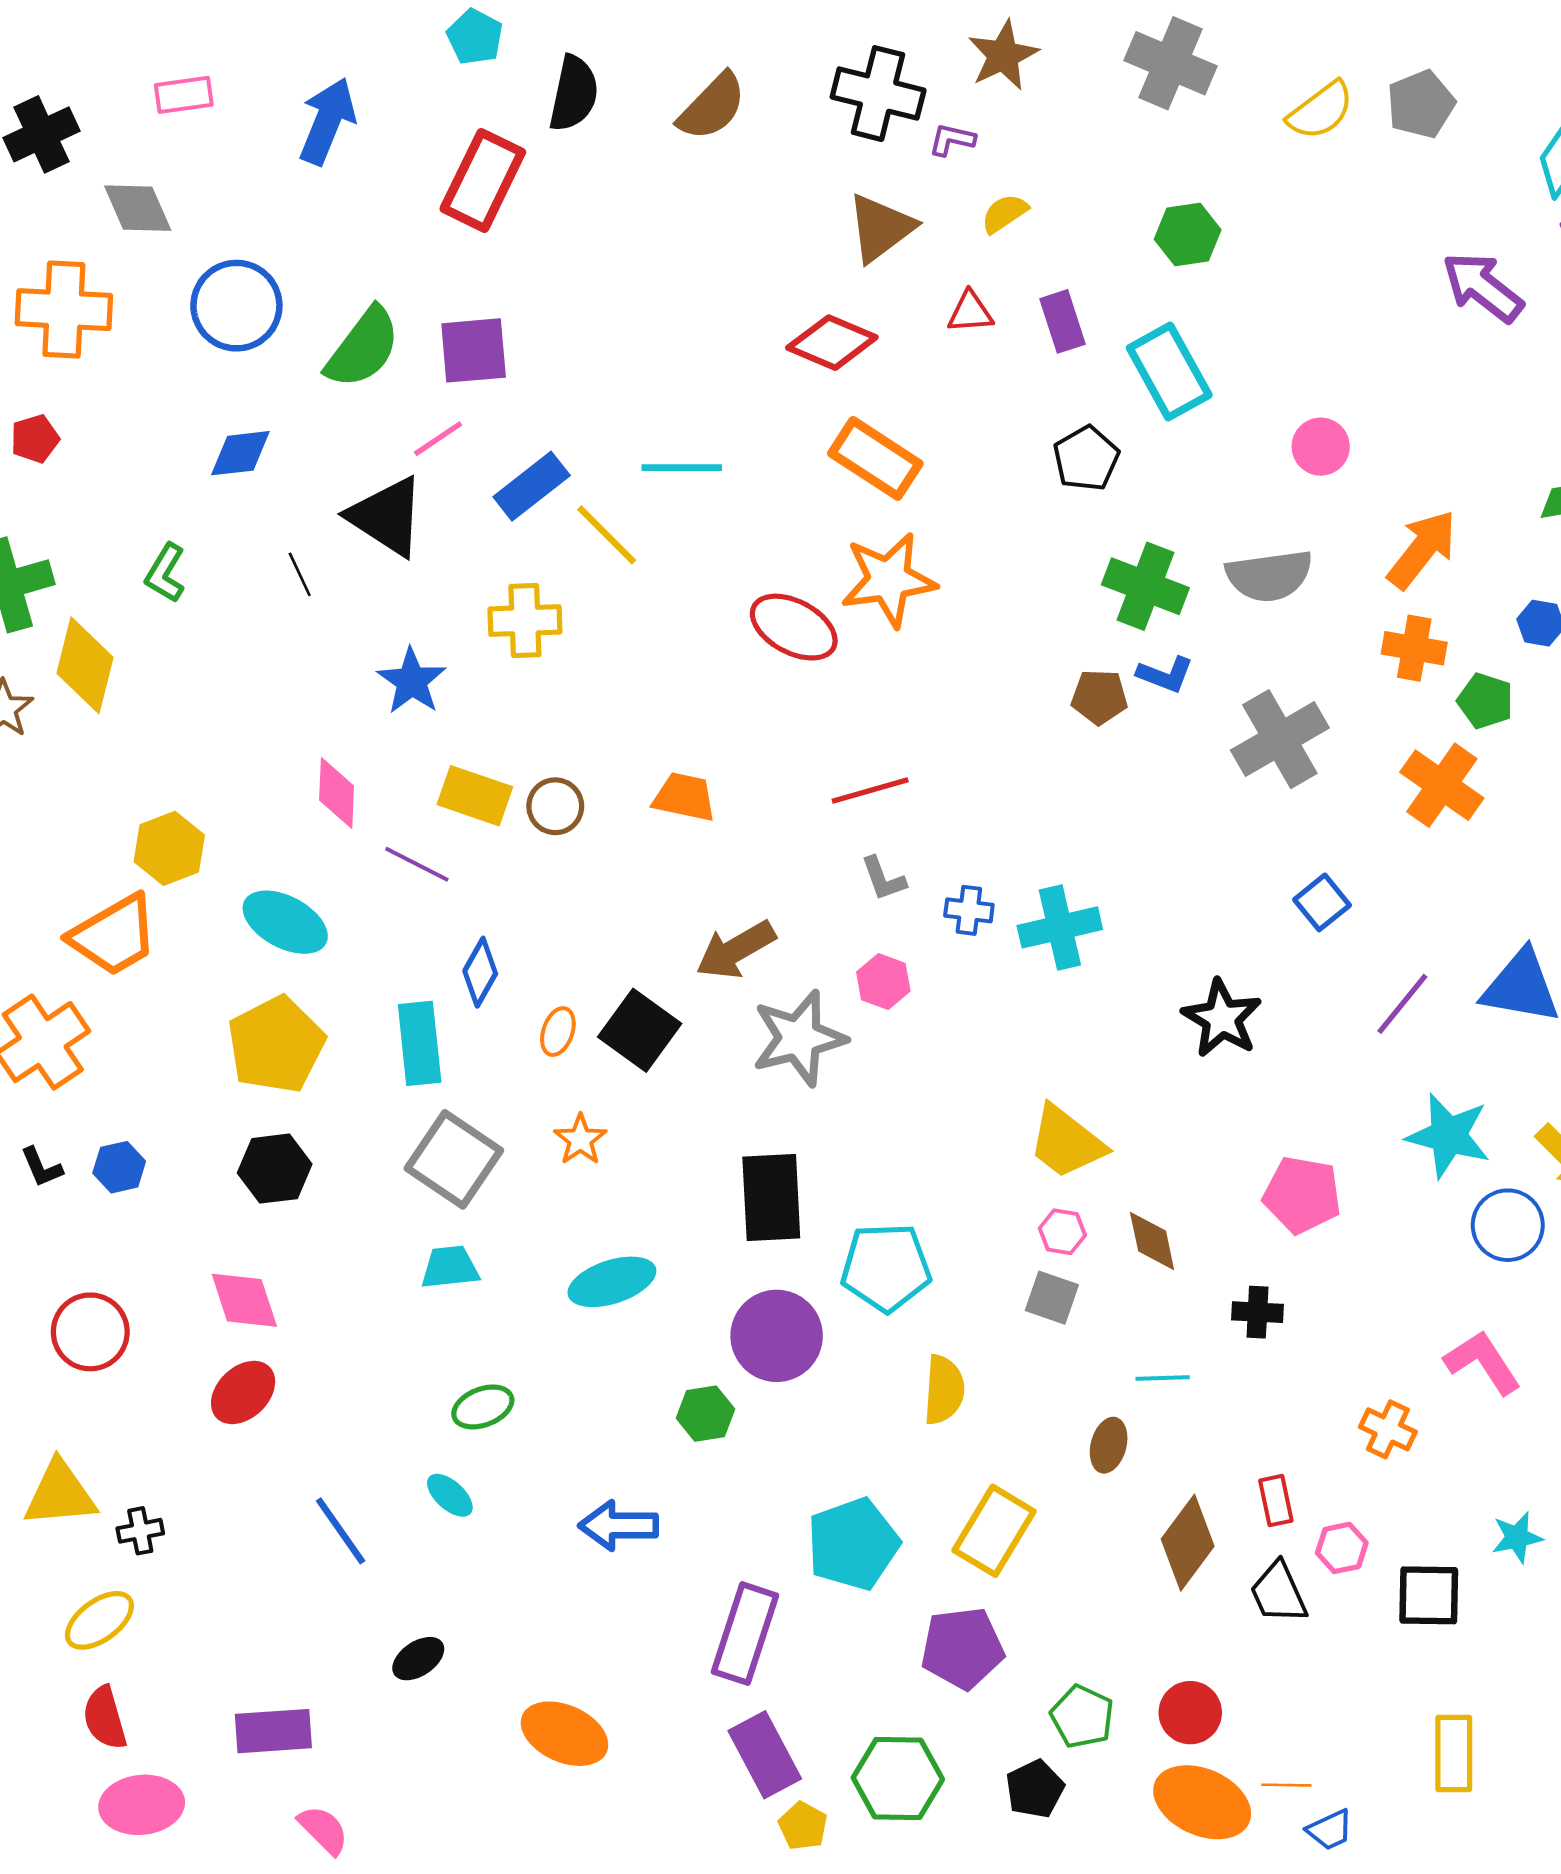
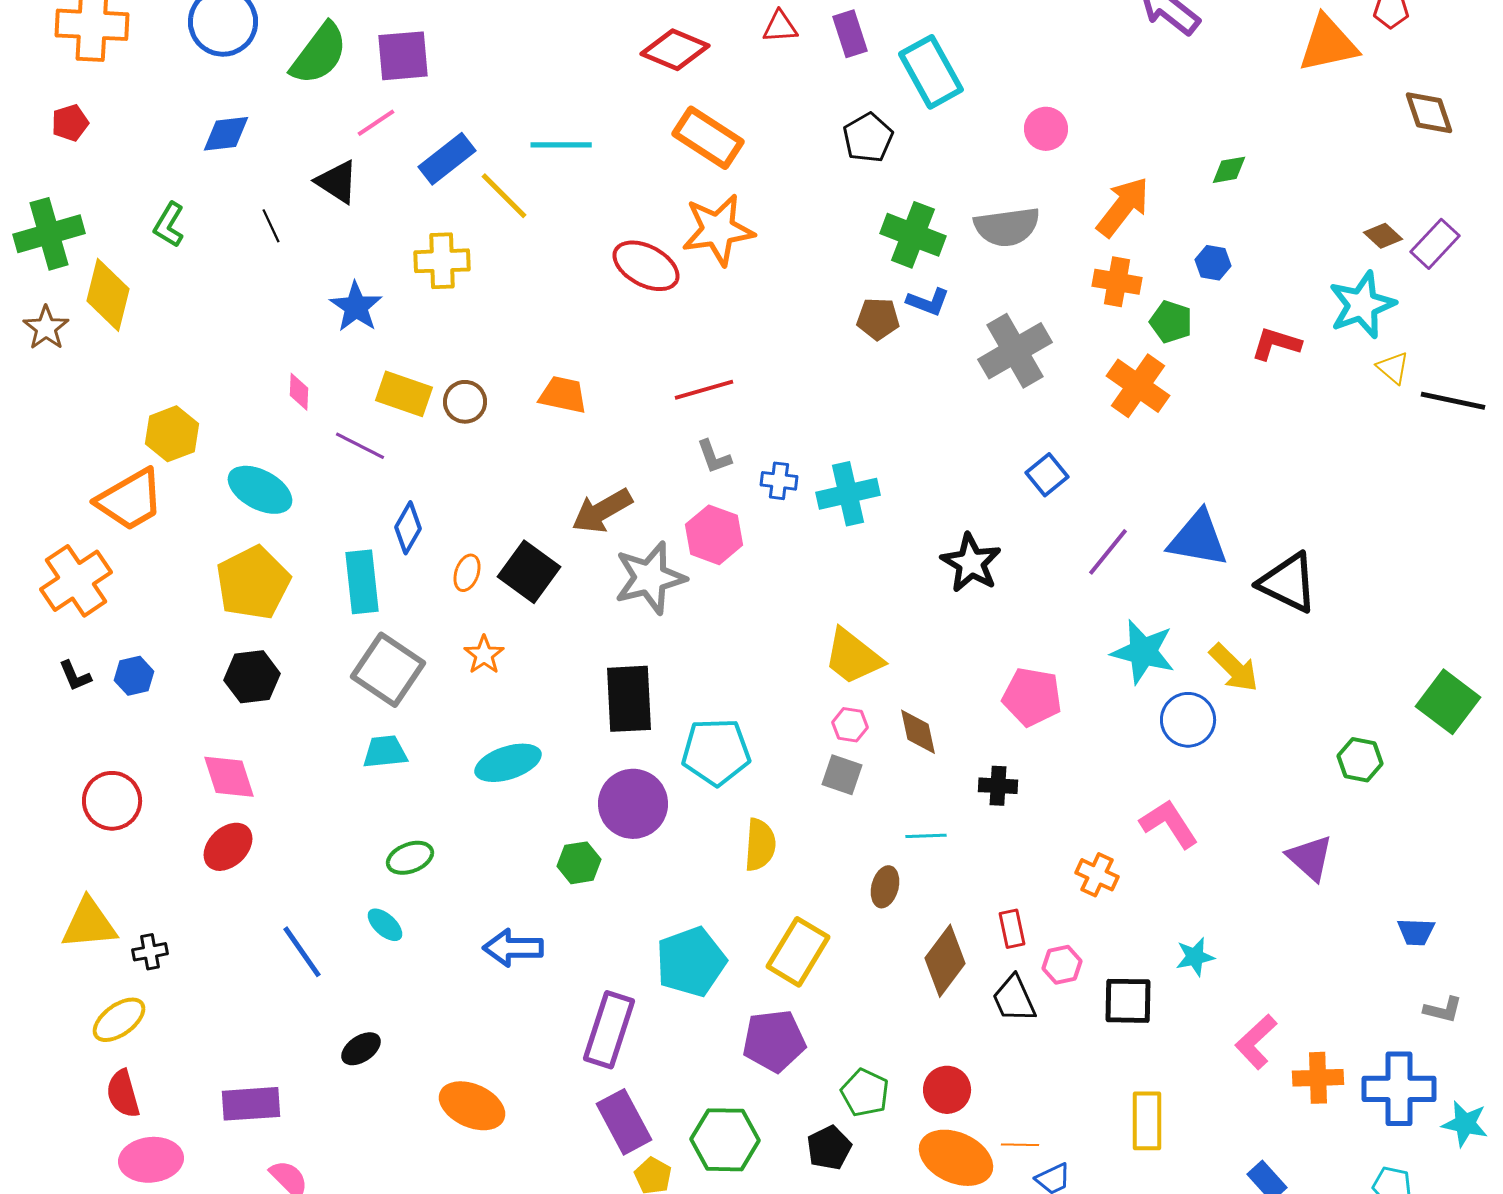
black triangle: (387, 516) -> (337, 182), size x0.7
pink diamond: (337, 793) -> (299, 392), size x0.7
pink hexagon: (883, 981) -> (714, 535), size x1.4

